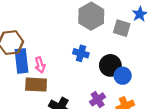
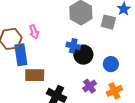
pink arrow: (40, 65) -> (34, 32), moved
black circle: (110, 65) -> (83, 55), moved

